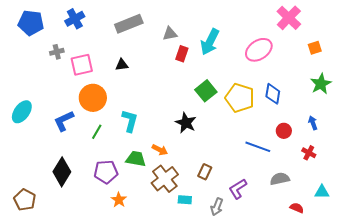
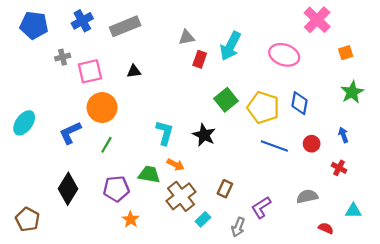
gray rectangle: (129, 24) -> (125, 26), moved
pink ellipse: (259, 50) -> (284, 55), turned 52
cyan L-shape: (130, 121) -> (165, 133), moved
blue line: (258, 147) -> (274, 146), moved
cyan rectangle: (185, 200) -> (203, 219), turned -48

